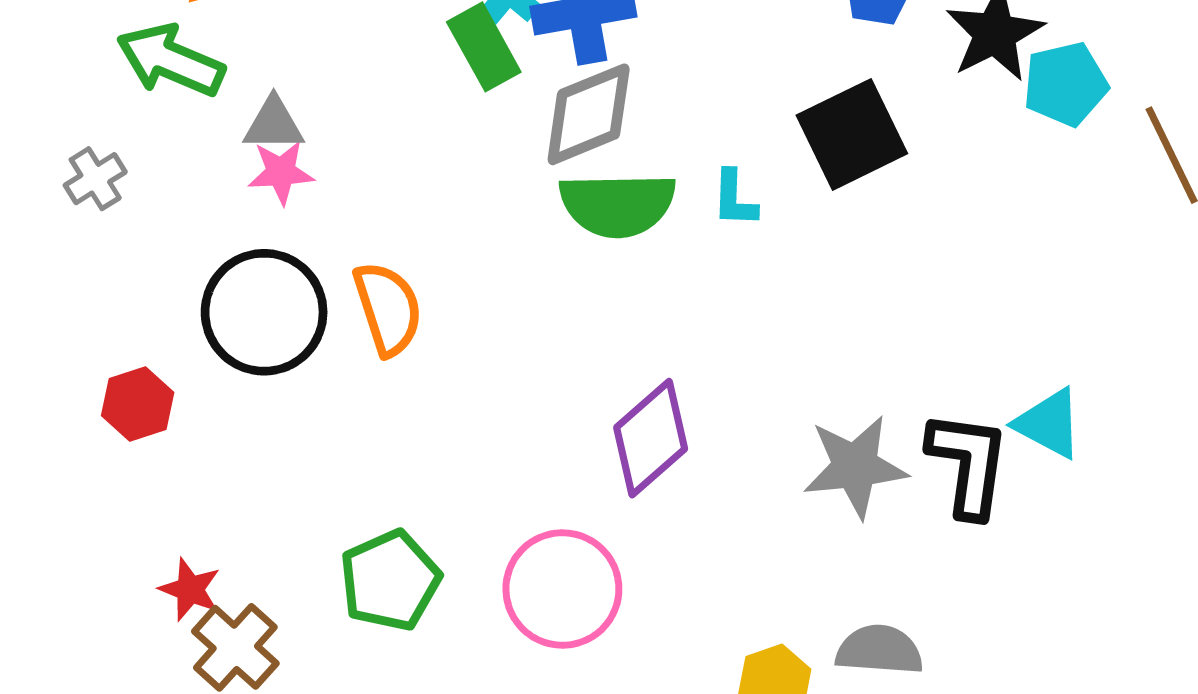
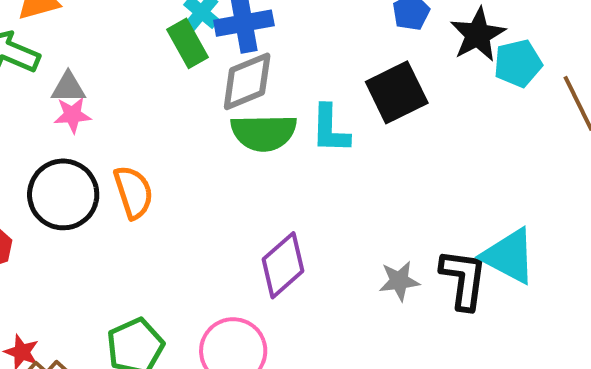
cyan L-shape: (734, 199) -> (330, 129), size x1.5
cyan triangle: (1049, 424) -> (509, 256), size x1.4
gray star: (855, 467) -> (399, 281), size x0.7

